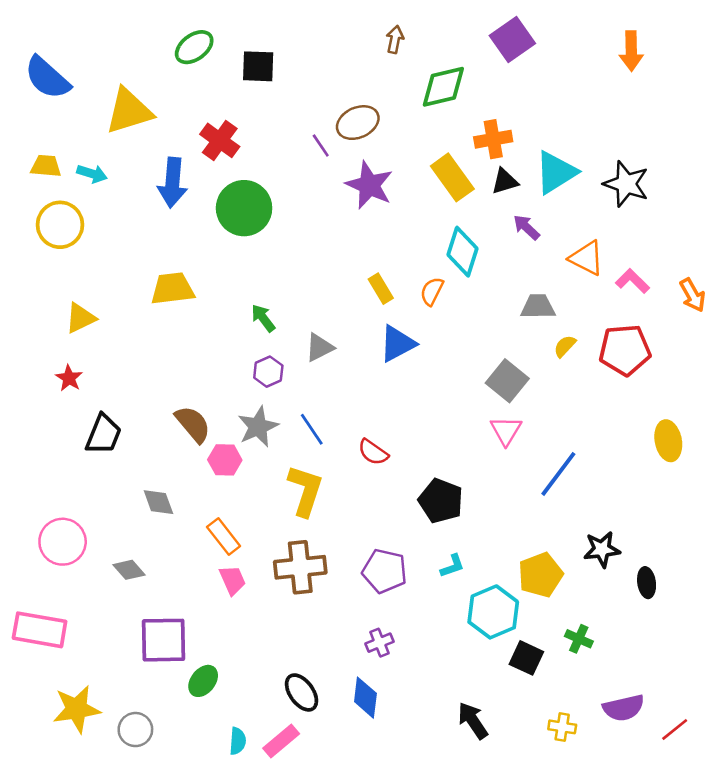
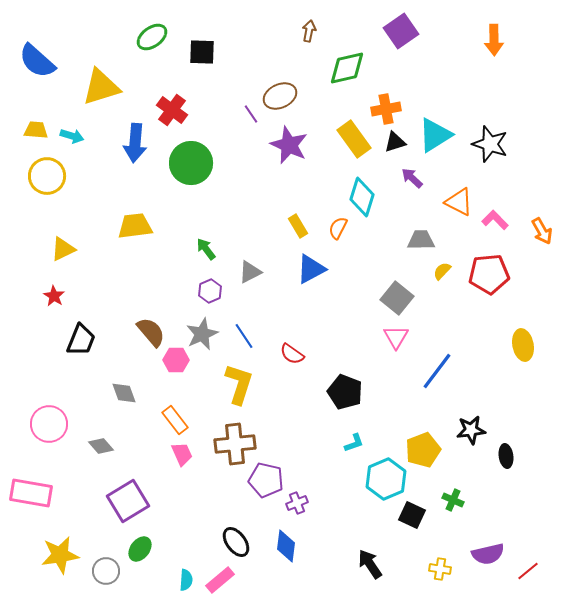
purple pentagon: (385, 571) -> (266, 480), moved
purple square: (164, 640) -> (128, 501), turned -30
green ellipse: (203, 681) -> (140, 549), moved

